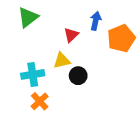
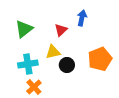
green triangle: (28, 17) -> (24, 29), moved
orange pentagon: (121, 38) -> (100, 59), moved

